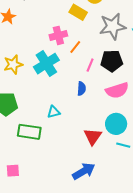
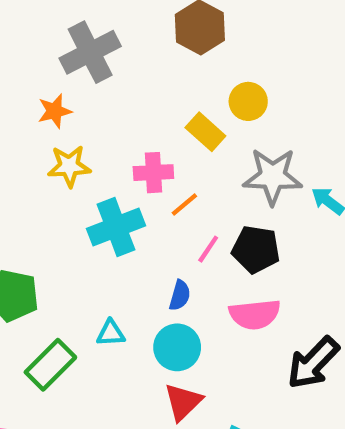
yellow star: (13, 64) -> (69, 166), moved
cyan circle: (116, 124) -> (177, 347), moved
green rectangle: (29, 132) -> (50, 365), turned -65

